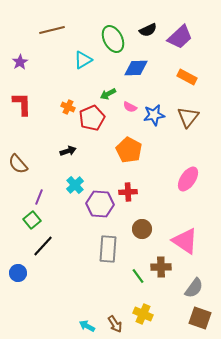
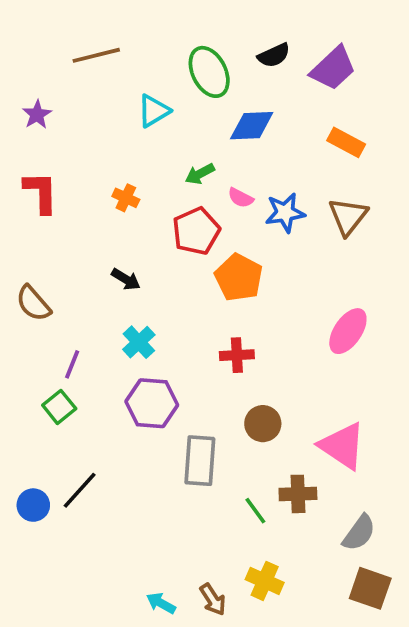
red pentagon: (92, 118) -> (196, 231), moved
black arrow: (68, 151) -> (126, 279), turned 49
purple hexagon: (100, 204) -> (152, 403), moved
black line: (43, 246) -> (80, 490), moved

